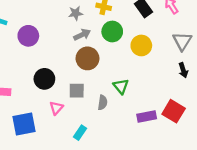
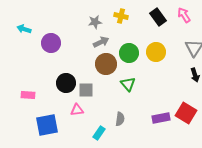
green circle: (112, 31) -> (129, 53), moved
green triangle: (121, 86) -> (128, 84), moved
gray square: (77, 91) -> (86, 90), moved
gray semicircle: (103, 103) -> (120, 119), moved
pink triangle: (56, 108) -> (77, 110), turned 40

